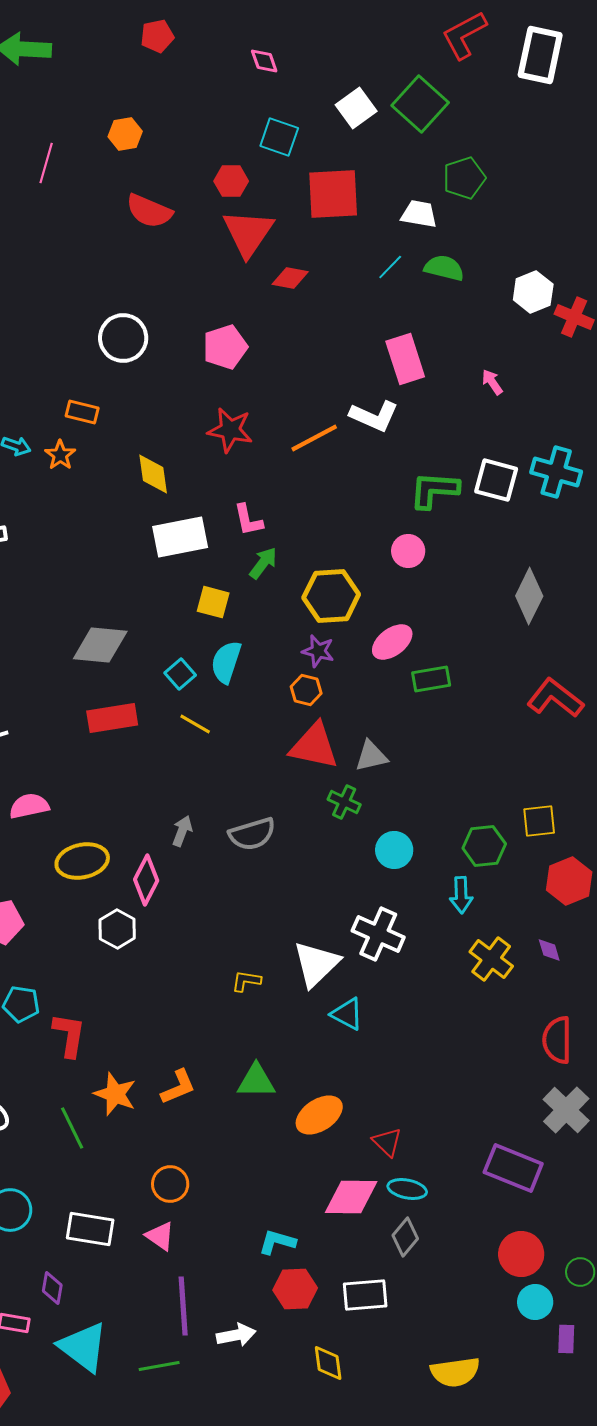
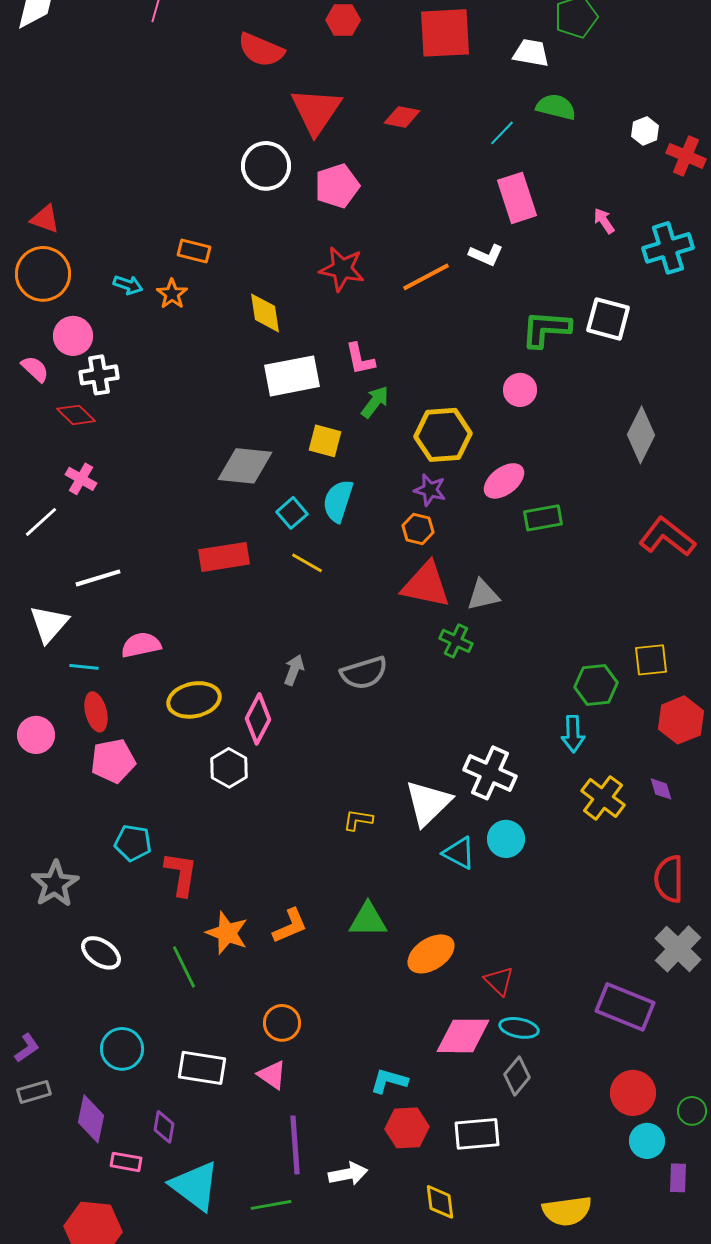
red triangle: (248, 233) -> (316, 111), moved
cyan line: (390, 267) -> (502, 133), moved
white hexagon: (533, 292) -> (645, 131), size x0.7
white circle: (123, 338) -> (266, 166), moved
white L-shape: (374, 416) -> (486, 255), size x0.7
cyan cross: (556, 472) -> (668, 248), moved, turned -33
gray diamond: (100, 645) -> (245, 466), moved
cyan circle: (394, 850) -> (506, 839), moved

